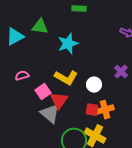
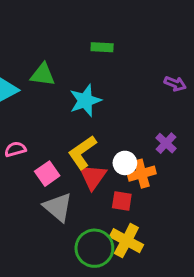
yellow L-shape: (66, 78) -> (82, 152), turned 115
red triangle: (59, 101) -> (93, 177), moved
orange cross: (105, 110) -> (142, 174), moved

